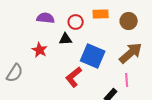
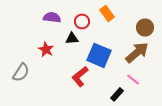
orange rectangle: (101, 14) -> (107, 13), turned 56
brown circle: (129, 21) -> (145, 27), moved
pink line: (127, 80) -> (133, 79), turned -48

